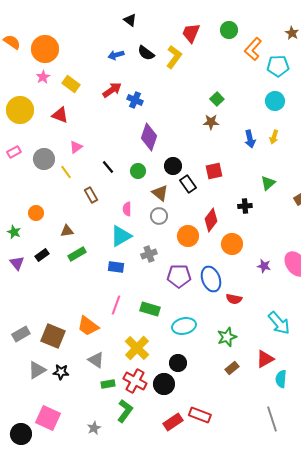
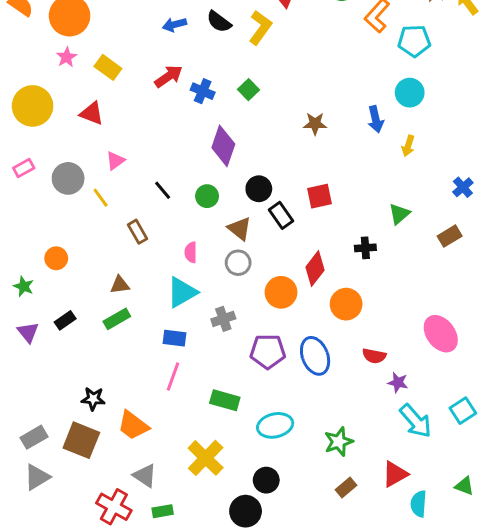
green square: (217, 99) -> (248, 90), moved
blue arrow: (250, 139) -> (376, 119), moved
brown triangle: (67, 231) -> (120, 285), moved
purple star: (264, 266) -> (398, 383), moved
red semicircle: (234, 299) -> (374, 356), moved
pink line: (116, 305) -> (173, 377), moved
gray triangle: (37, 370) -> (37, 477), moved
black star: (61, 372) -> (93, 399), moved
red cross: (135, 381) -> (114, 507), moved

